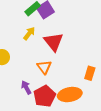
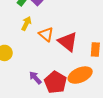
red triangle: (54, 42) -> (68, 42), moved
orange triangle: (44, 67) -> (46, 34), moved

